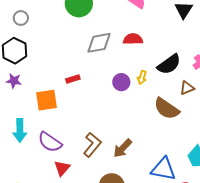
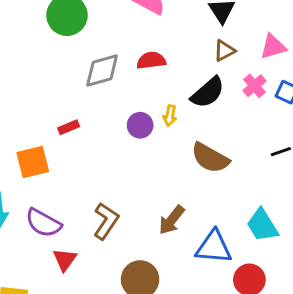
brown triangle: (187, 88) -> (224, 51), moved
brown arrow: (123, 148) -> (172, 220), moved

